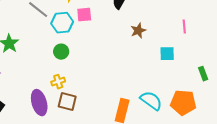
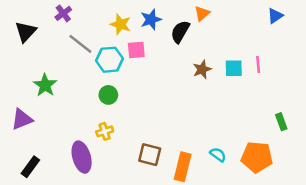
cyan square: (167, 54) -> (234, 68), moved
cyan semicircle: (151, 101) -> (218, 155), size x0.6
brown square: (67, 102) -> (150, 155), moved

